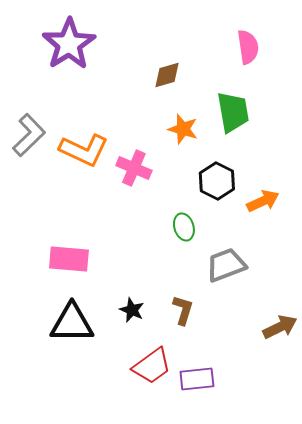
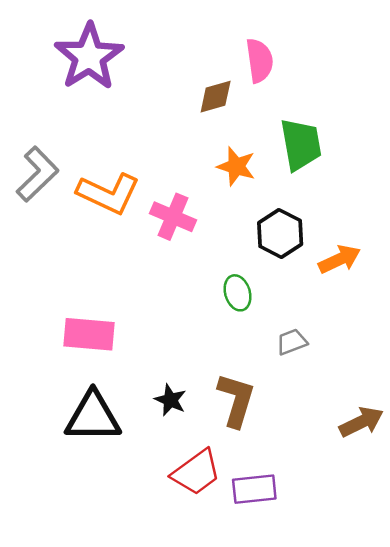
pink semicircle: (248, 47) -> (259, 61), moved
gray trapezoid: (226, 265) -> (292, 342), size x0.6
brown L-shape: (183, 310) -> (236, 400), size x1.4

